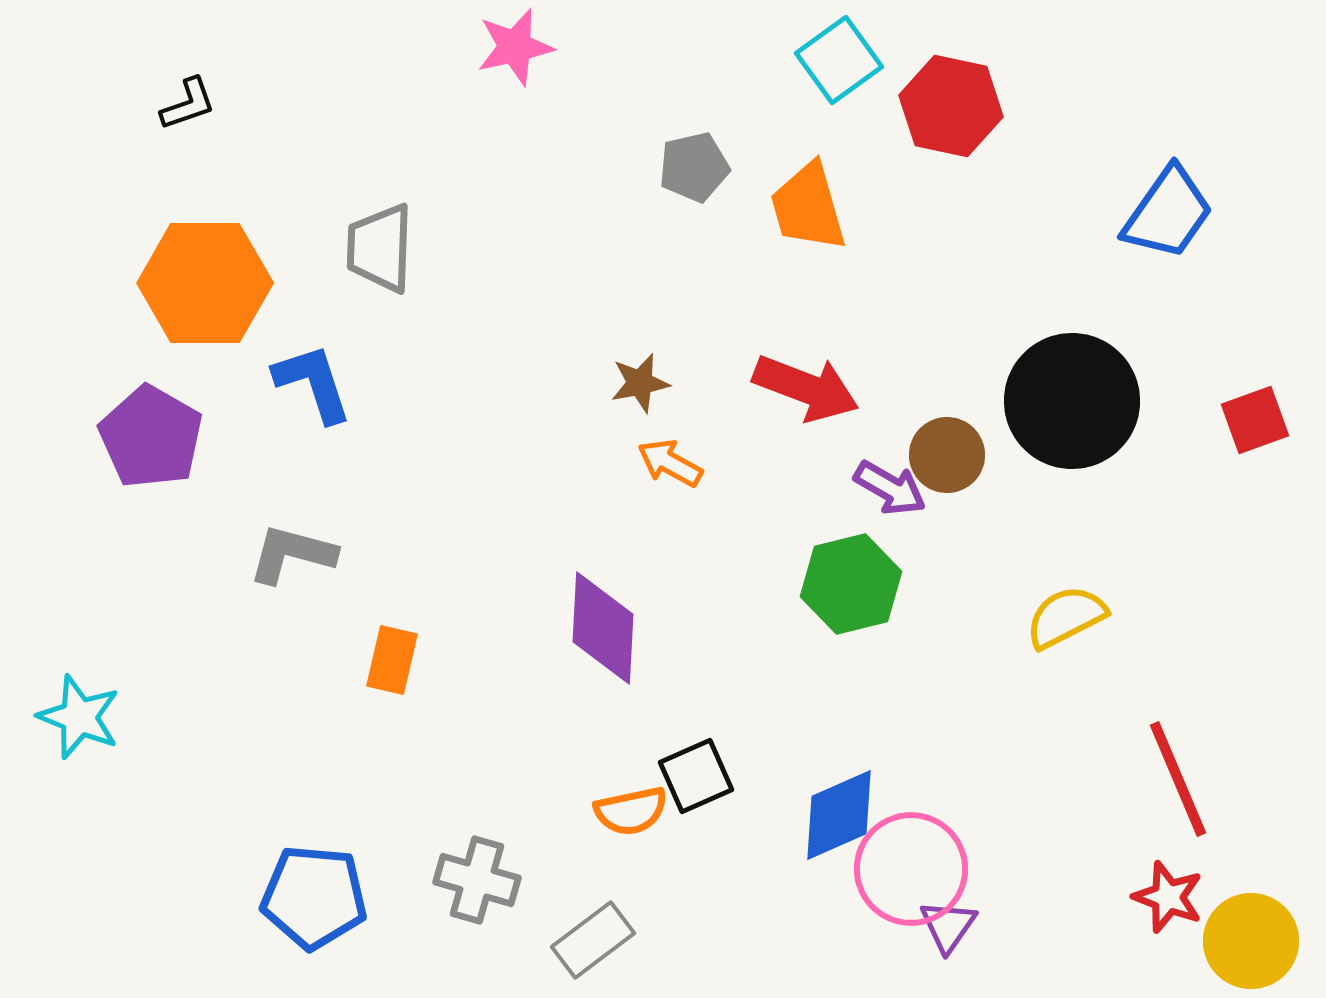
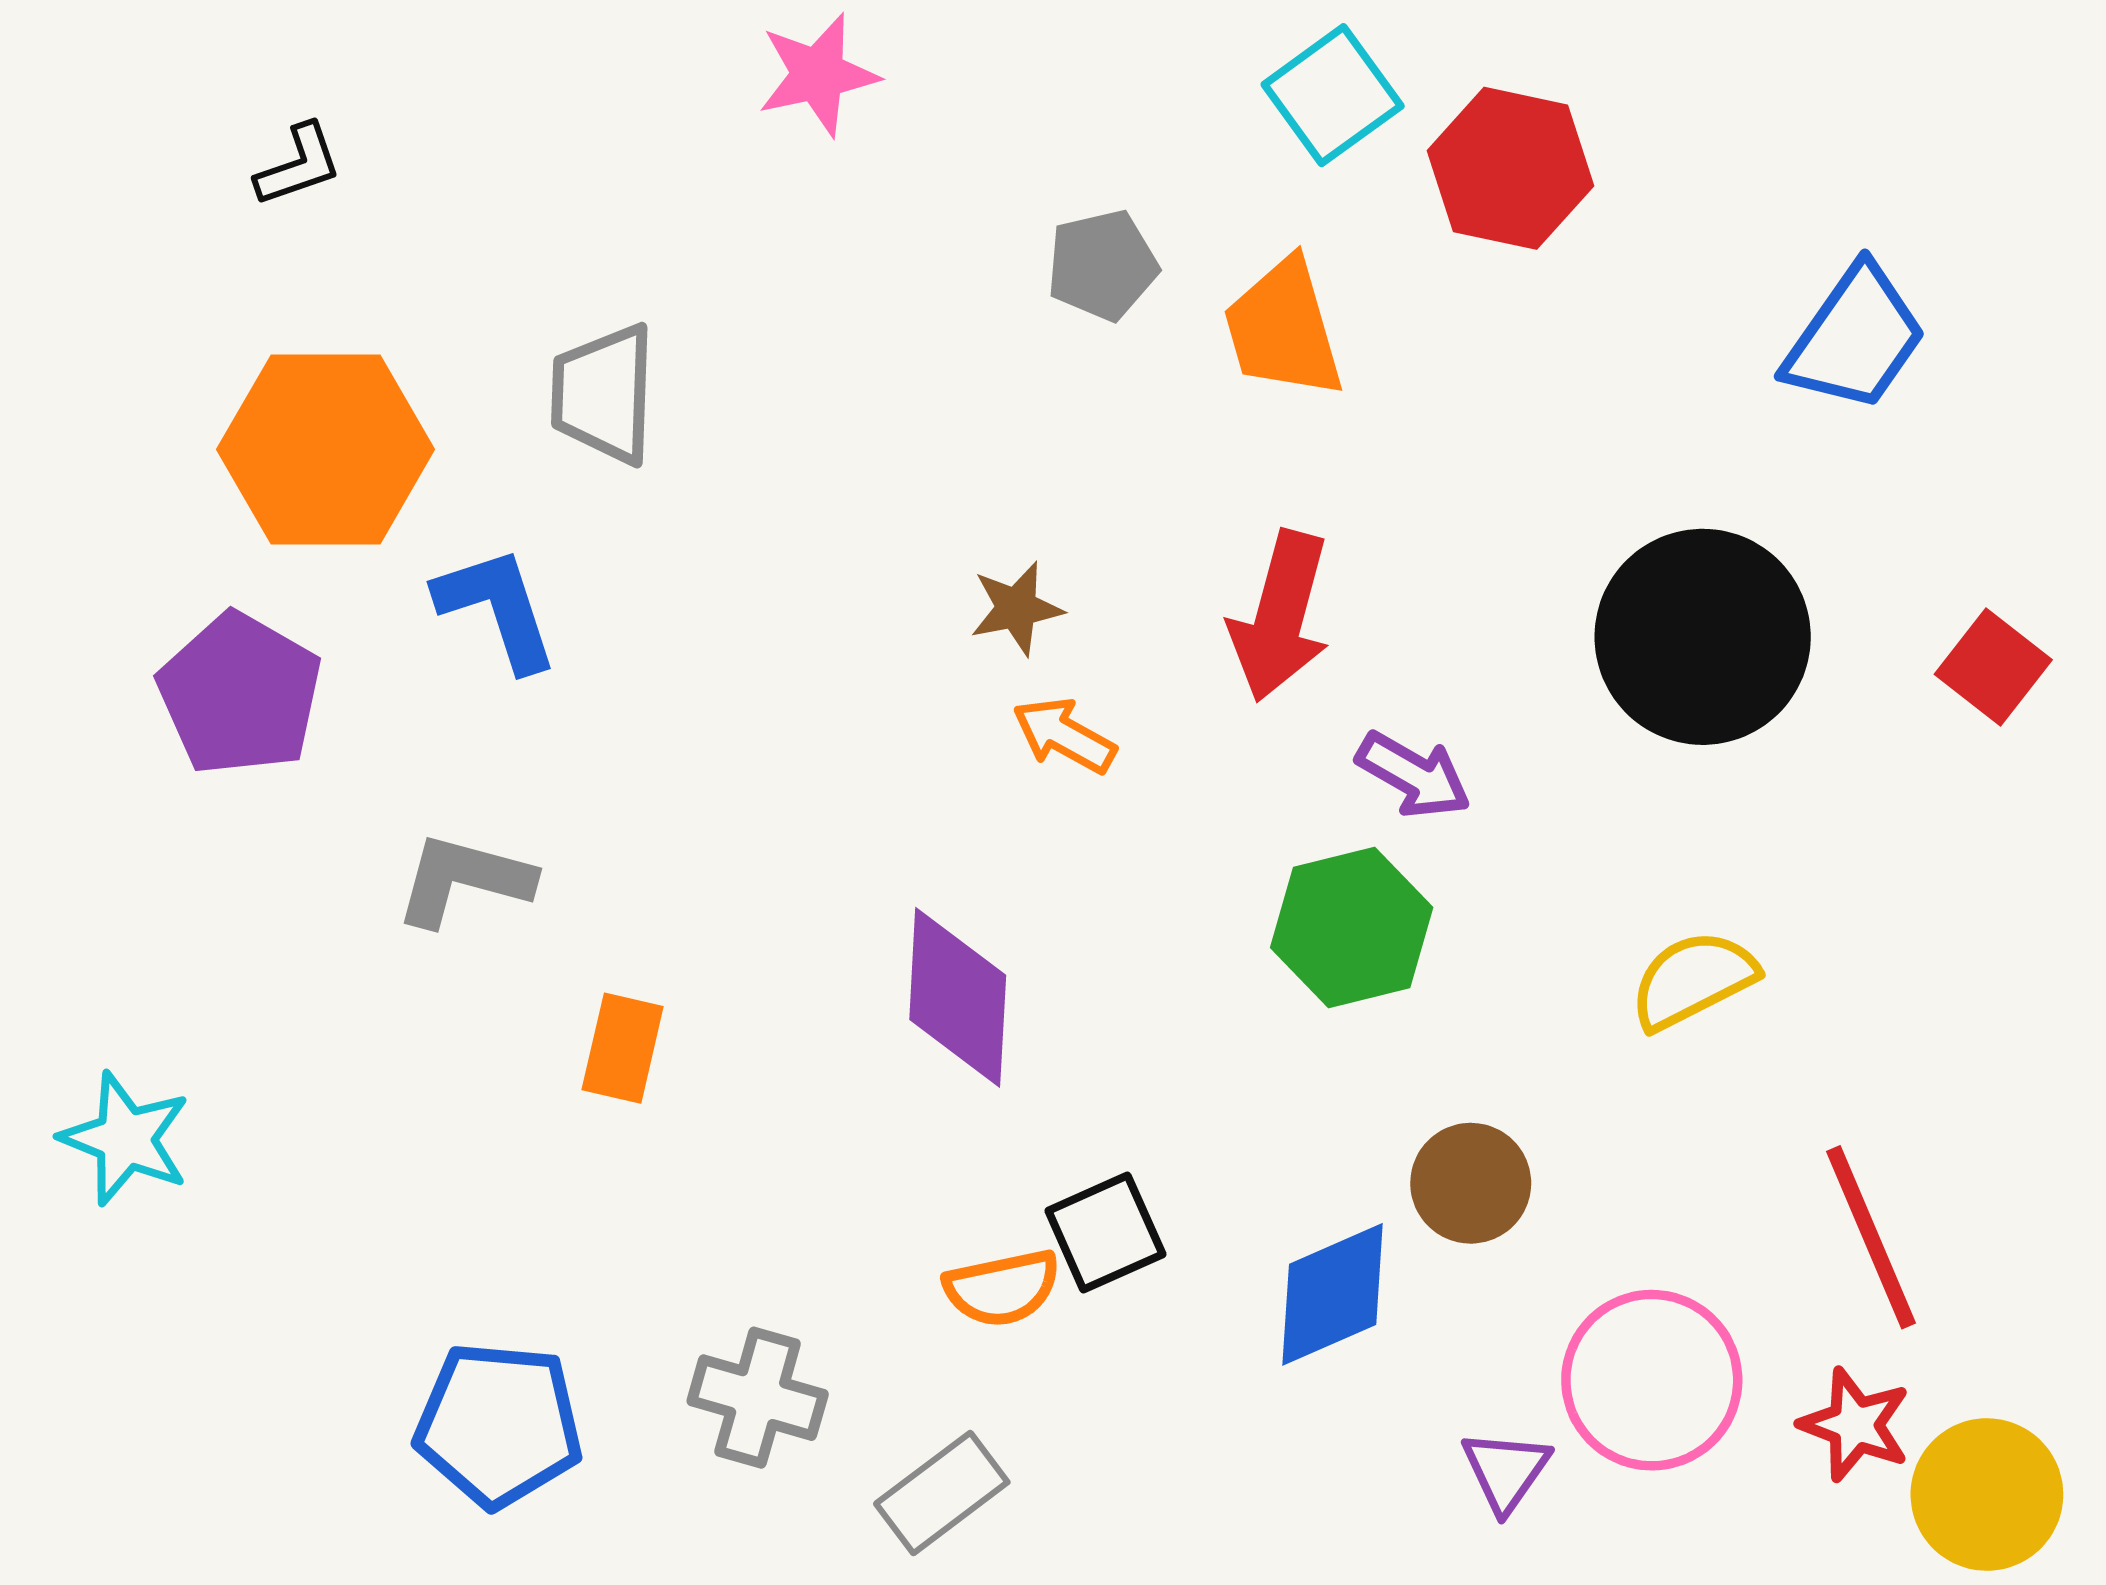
red arrow: (806, 388) -> (1280, 616), turned 84
red square: (1255, 420) -> (1993, 667), turned -32
brown circle: (947, 455) -> (1471, 1183), moved
pink circle: (911, 869) -> (1652, 1380), moved

